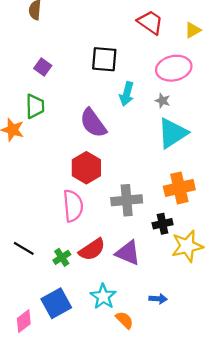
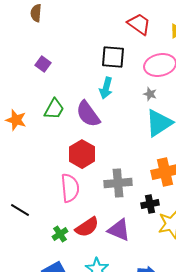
black square: (104, 59) -> (113, 57), moved
cyan arrow: (127, 94) -> (106, 88), moved
green trapezoid: (35, 106) -> (54, 109), moved, turned 30
black line: (24, 248) -> (20, 210), moved

